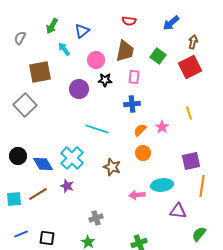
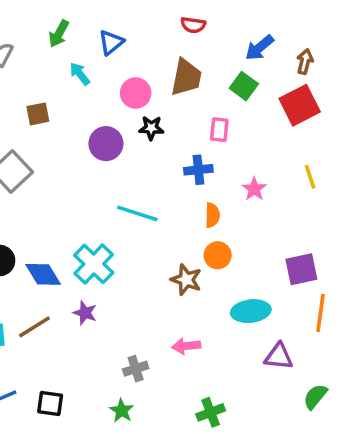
blue arrow: (171, 23) -> (259, 48), moved
brown square: (40, 72) -> (38, 114), size x0.6
pink rectangle: (134, 77) -> (219, 130), moved
yellow line: (189, 113) -> (310, 177), moved
pink star: (162, 127) -> (254, 189), moved
orange semicircle: (140, 130) -> (212, 215), turned 136
brown star: (112, 167) -> (186, 280), moved
pink arrow: (137, 195) -> (186, 346), moved

